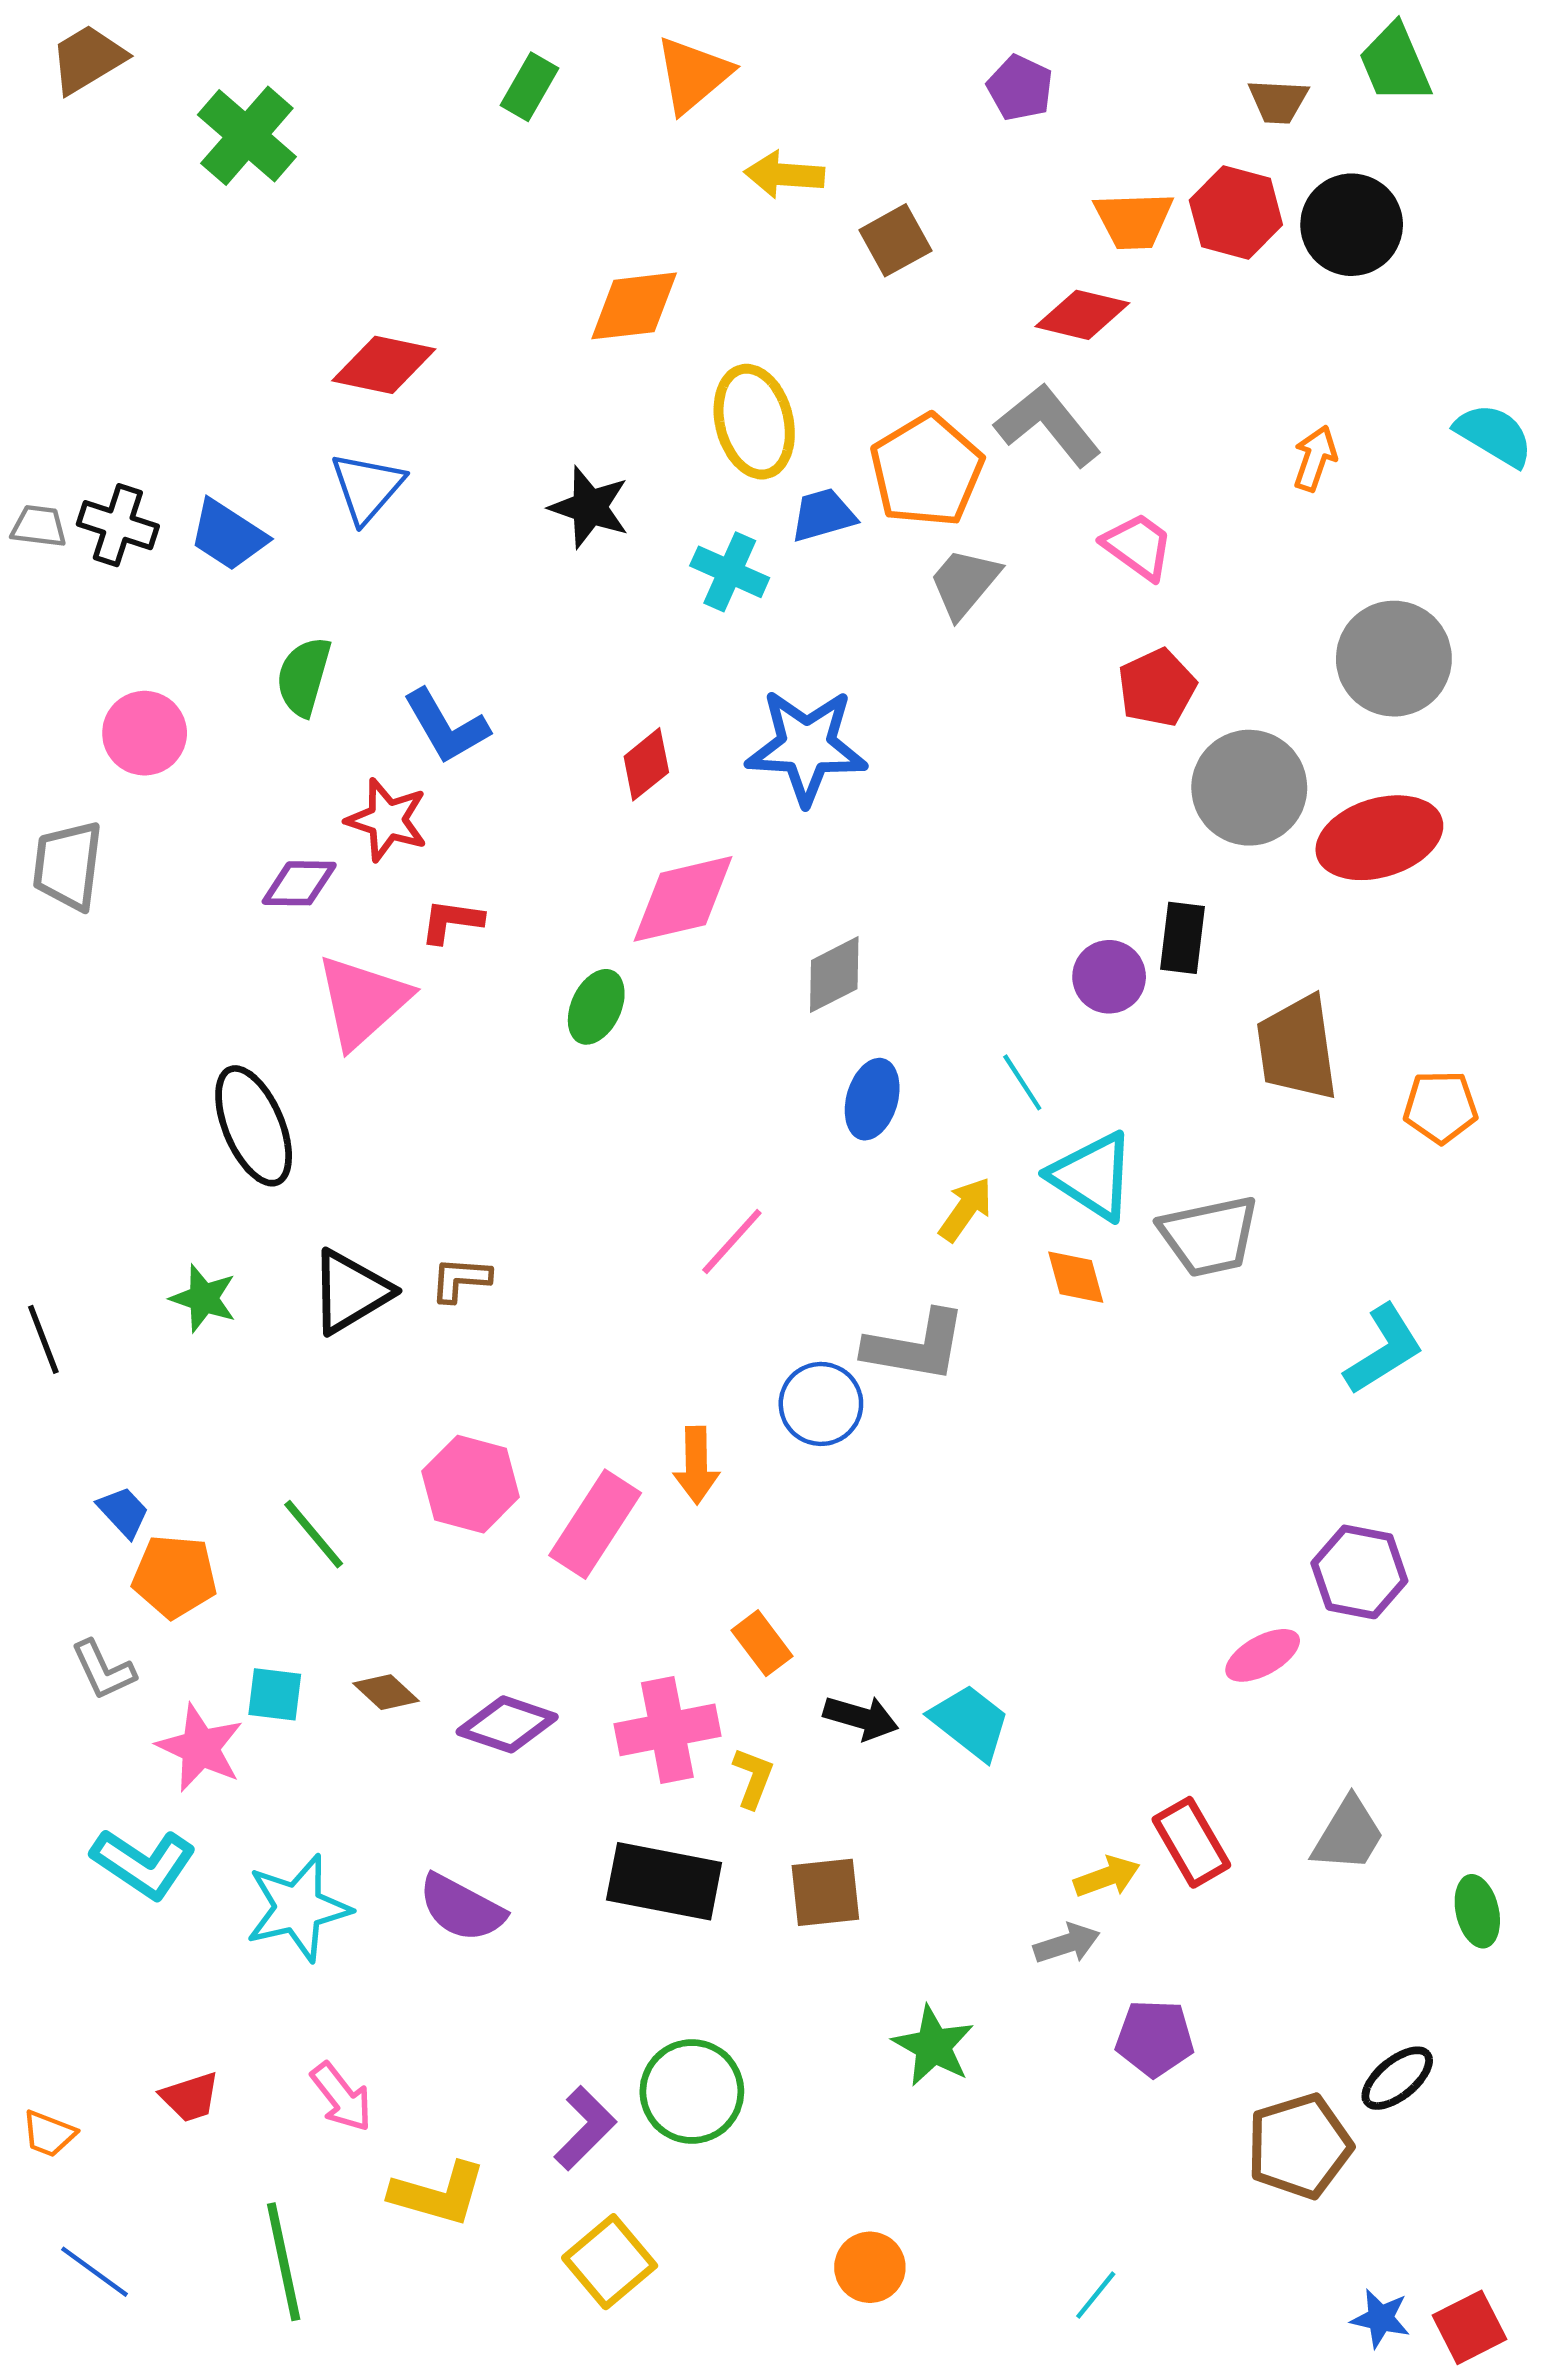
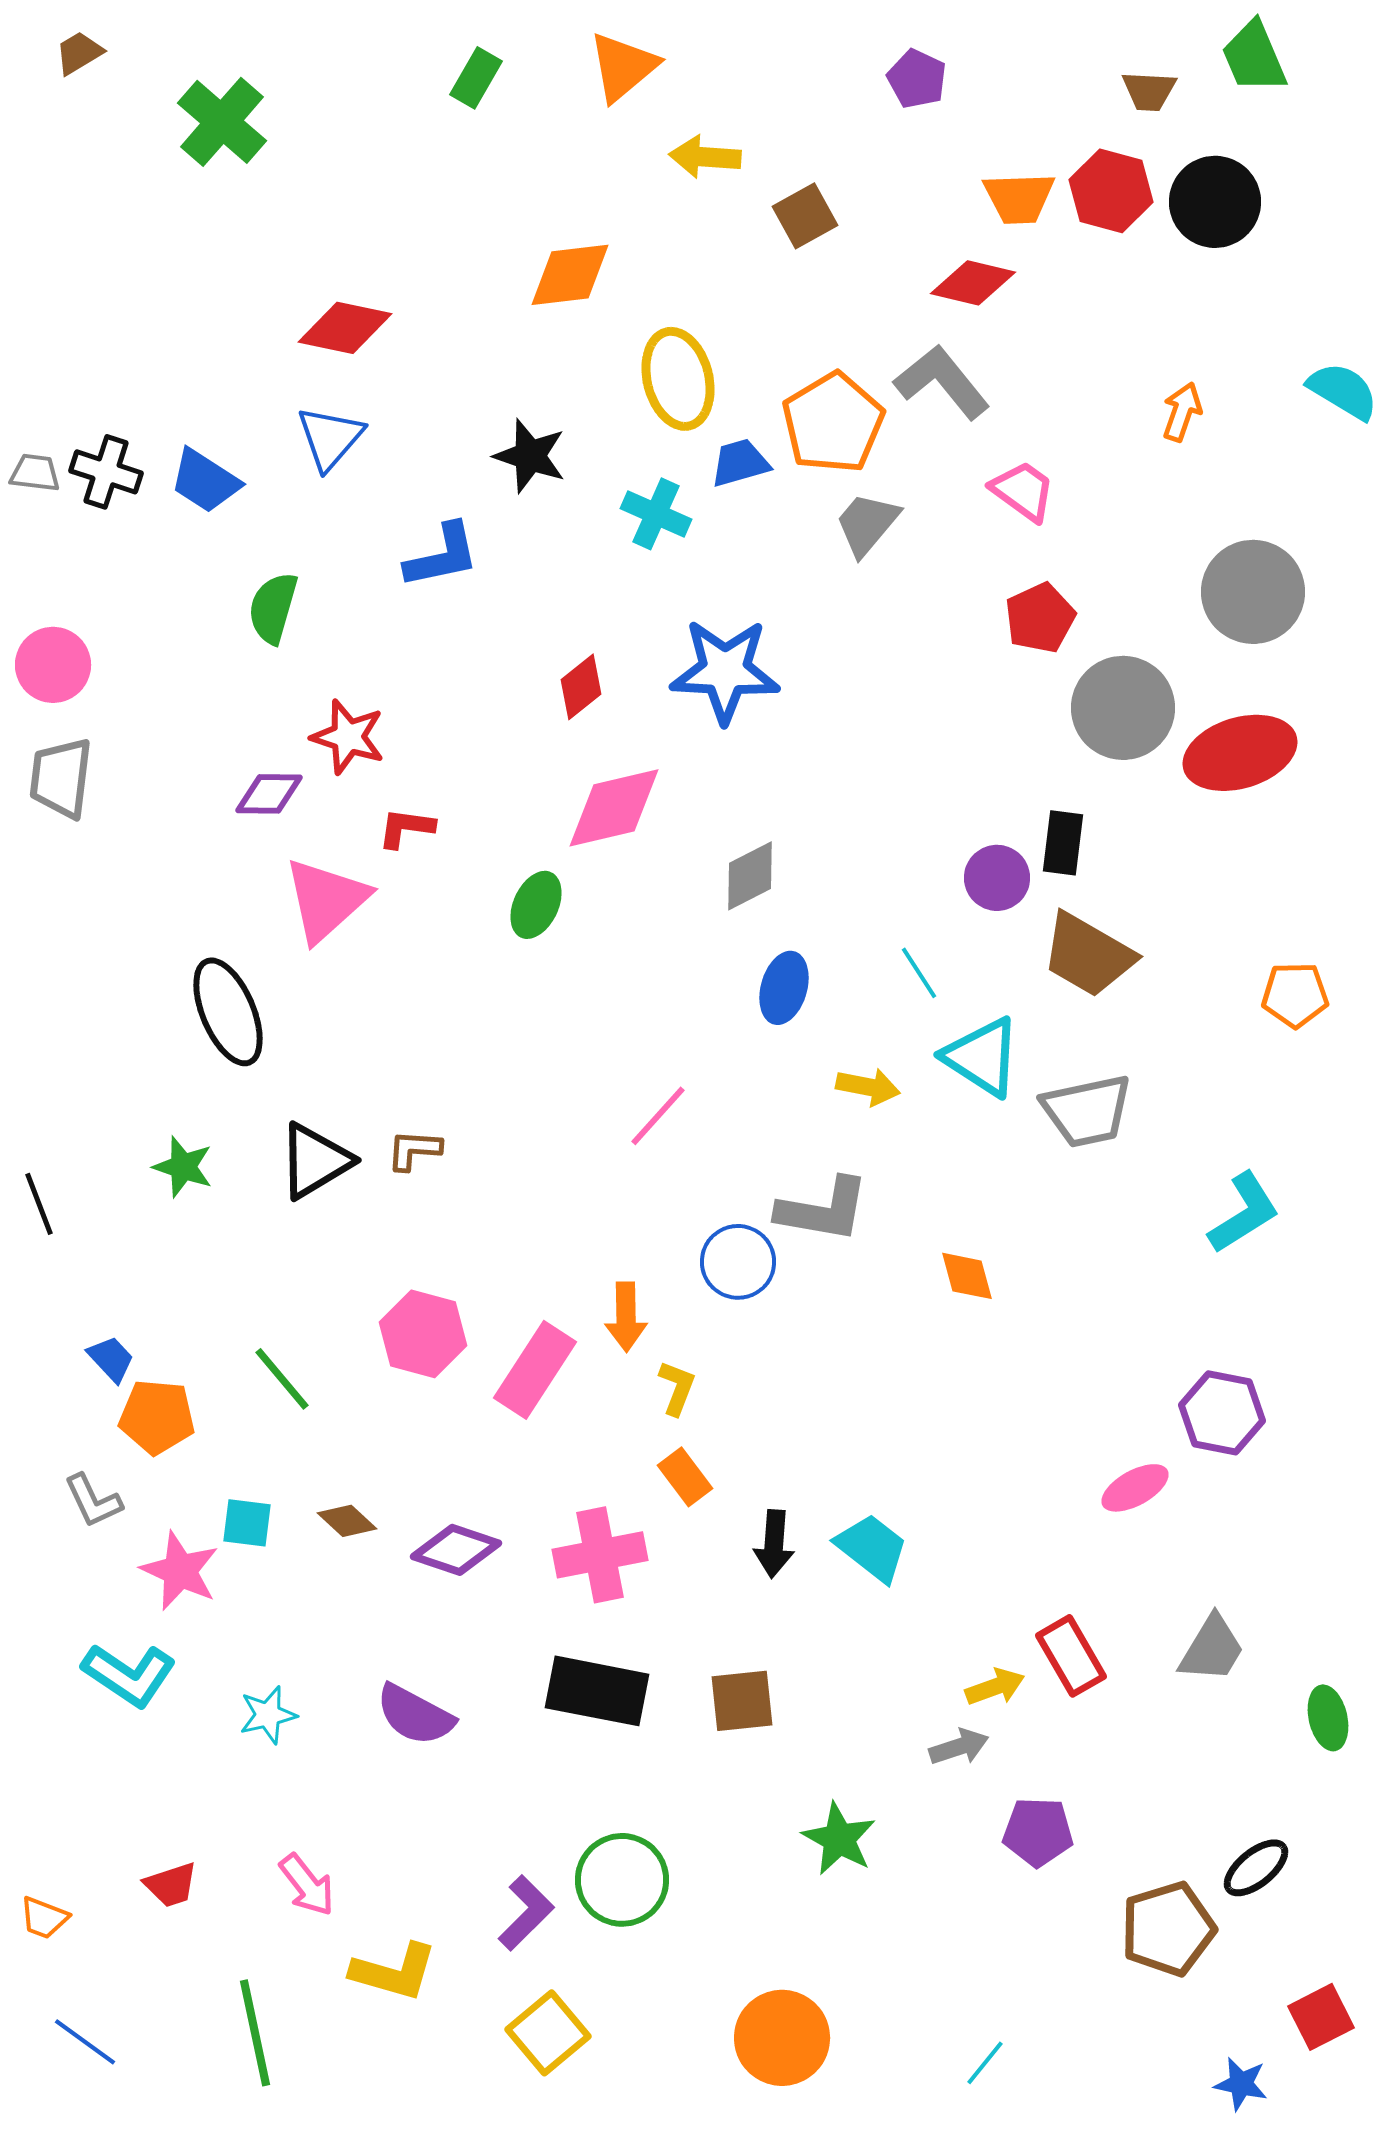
brown trapezoid: (88, 59) -> (79, 53), size x0.7
blue L-shape: (446, 726) -> (442, 556), moved, turned -72
pink circle: (145, 733) -> (53, 665), moved
brown trapezoid: (1297, 1048) -> (1088, 955), moved, turned -52
yellow arrow: (966, 1209) -> (868, 1087), turned 66
orange diamond: (1076, 1277) -> (967, 1276), moved
black arrow: (861, 1718) -> (774, 1544), turned 78
yellow L-shape: (753, 1778) -> (677, 1388), moved
cyan star: (298, 1908) -> (268, 1715), size x0.6
orange circle: (870, 2267) -> (782, 2038), size x1.5
red square: (1470, 2327) -> (1321, 2017), moved

